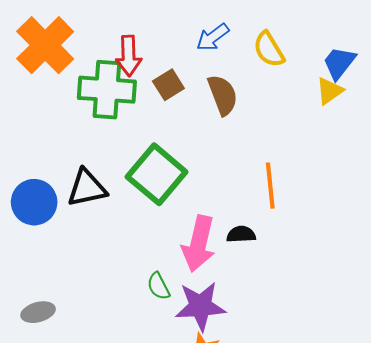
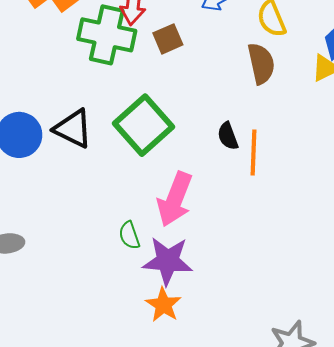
brown semicircle: (223, 95) -> (261, 63), moved
black triangle: (87, 188) -> (73, 129), turned 30
black semicircle: (241, 234) -> (228, 136), moved, turned -116

